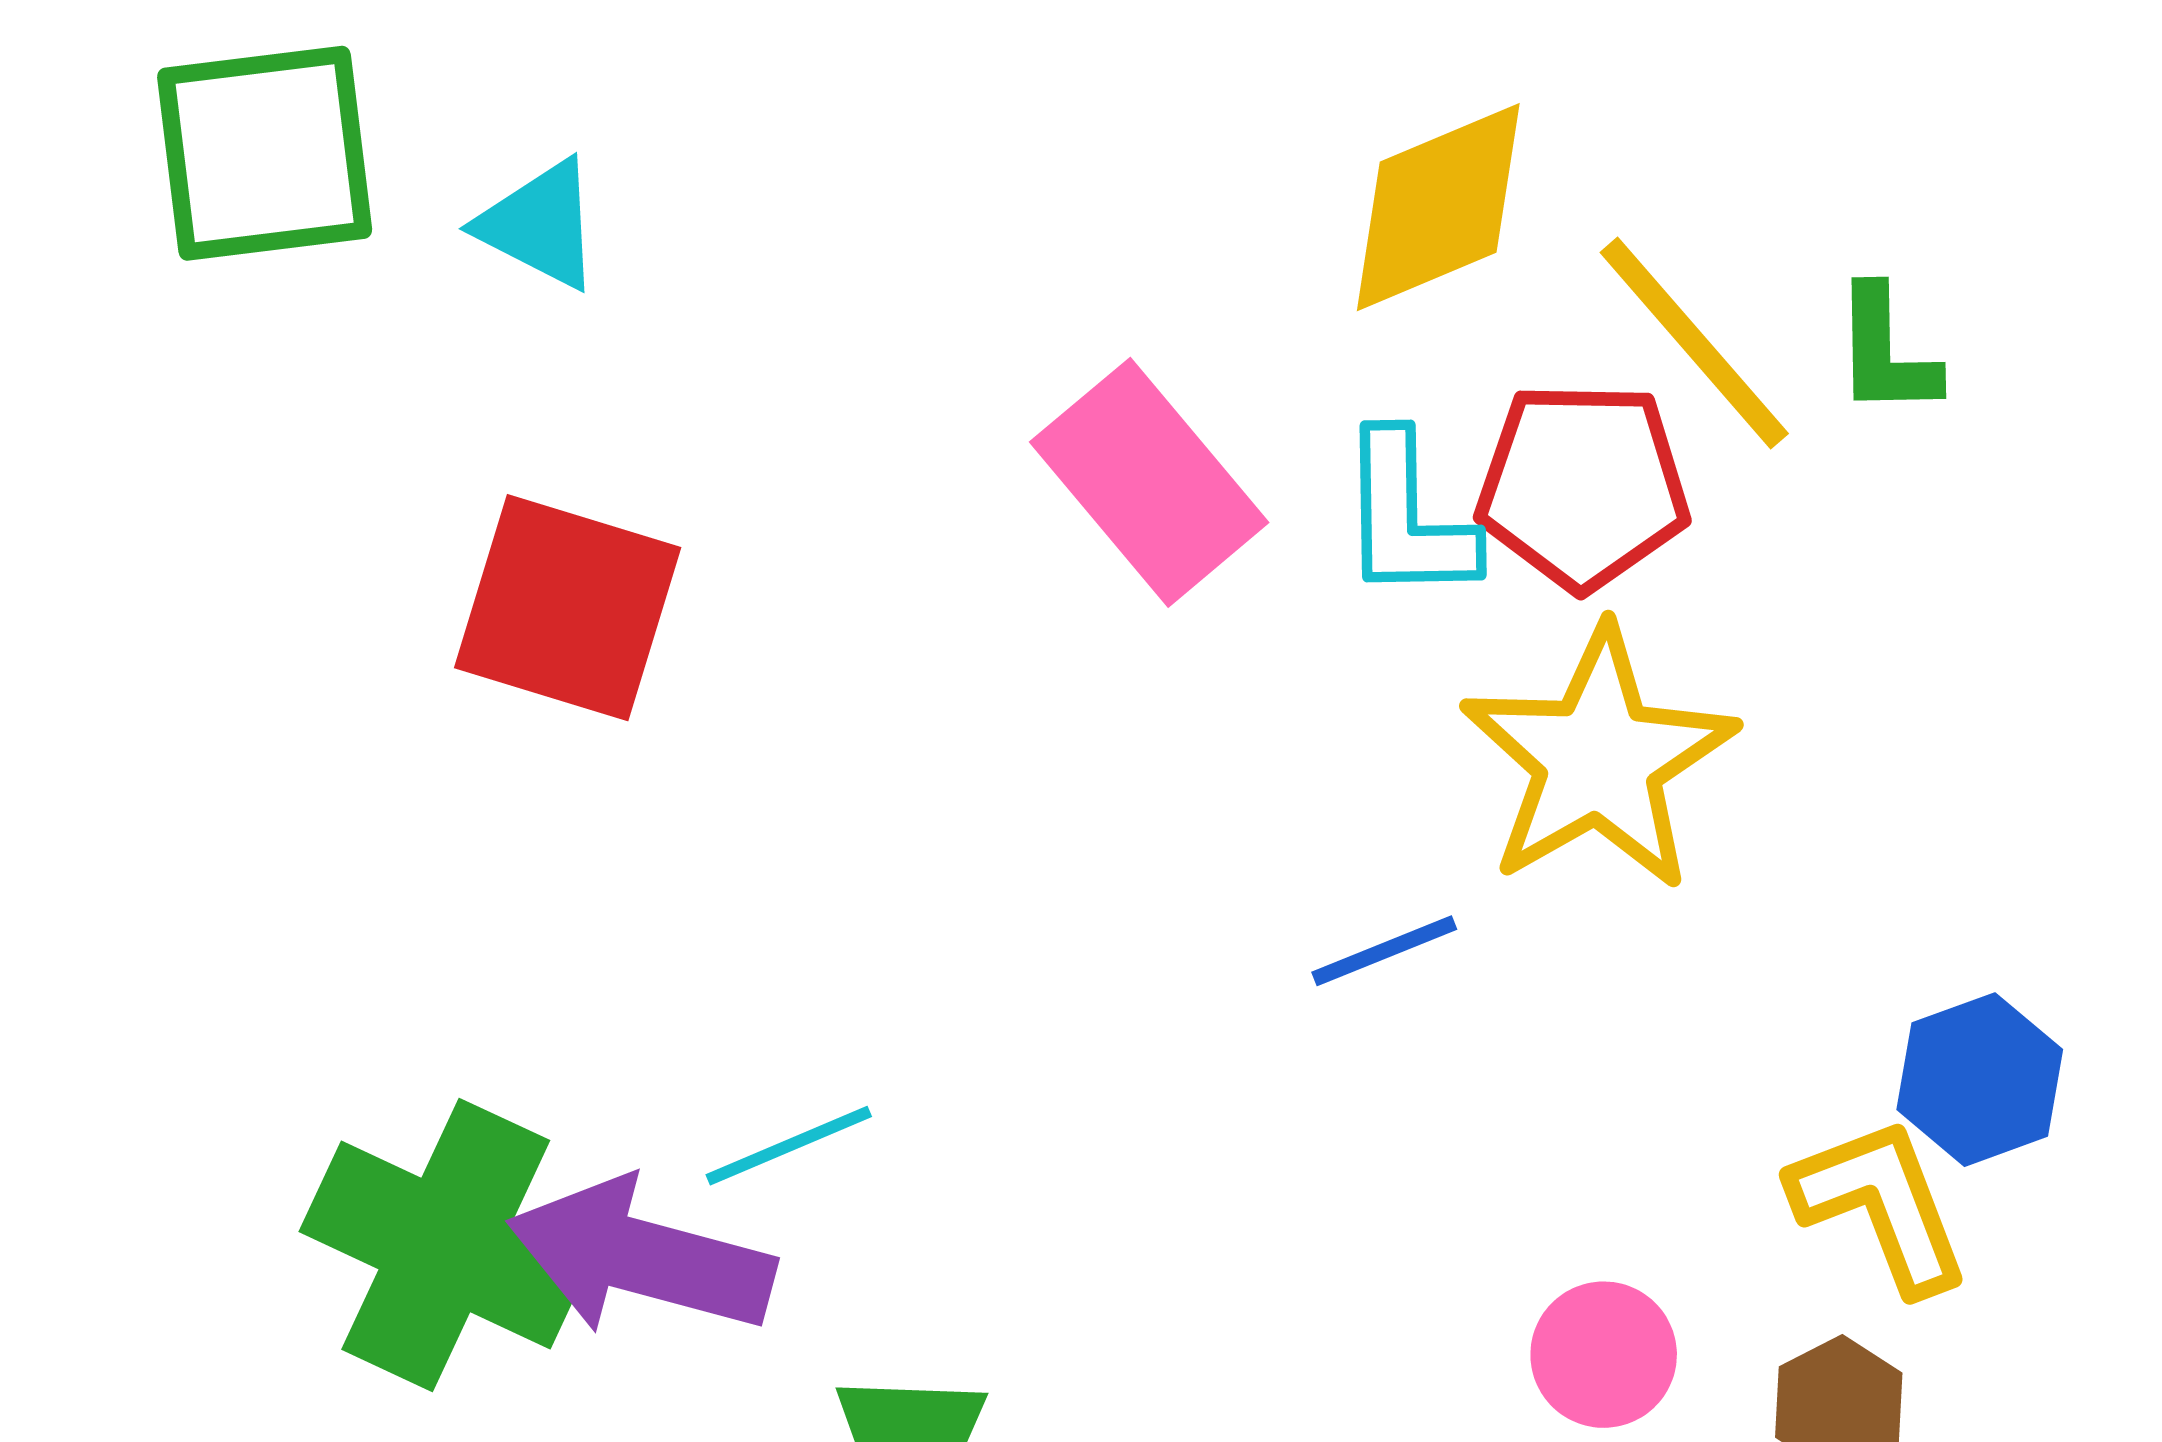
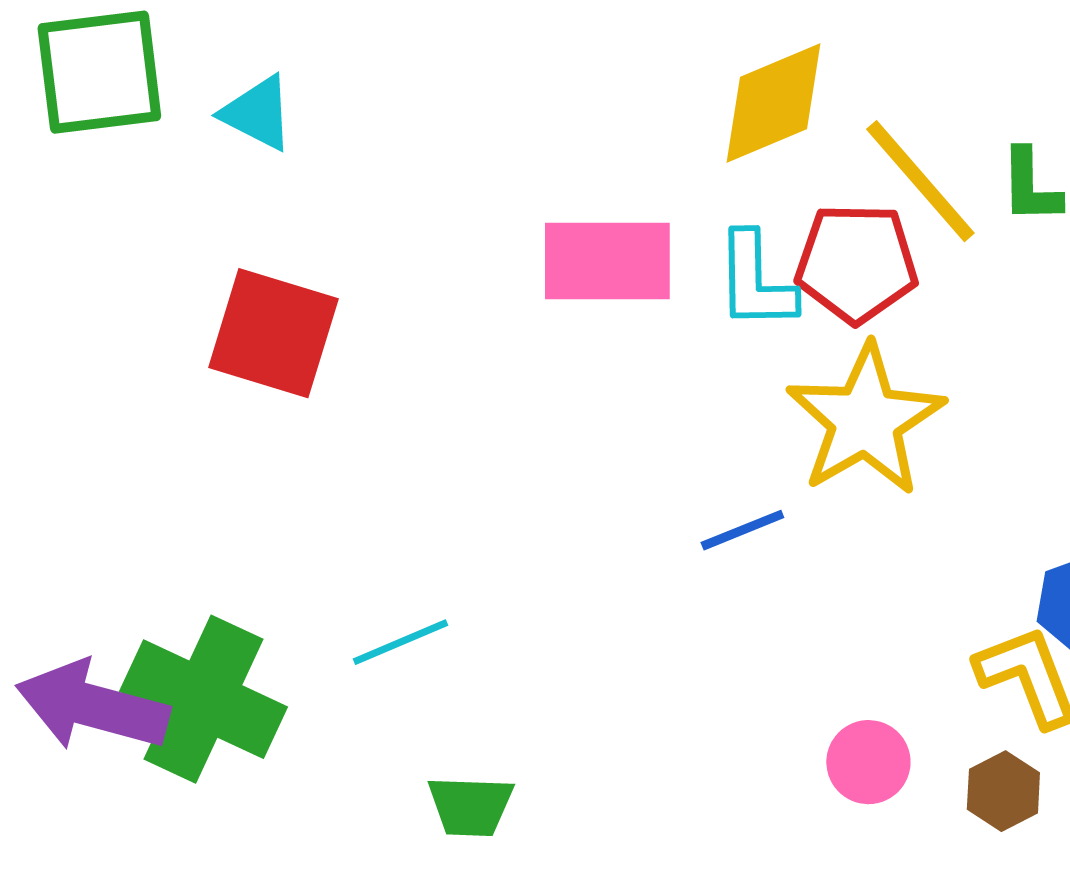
pink rectangle: (1149, 482) -> (607, 261), turned -50
purple arrow: (641, 1257) -> (92, 706), moved

